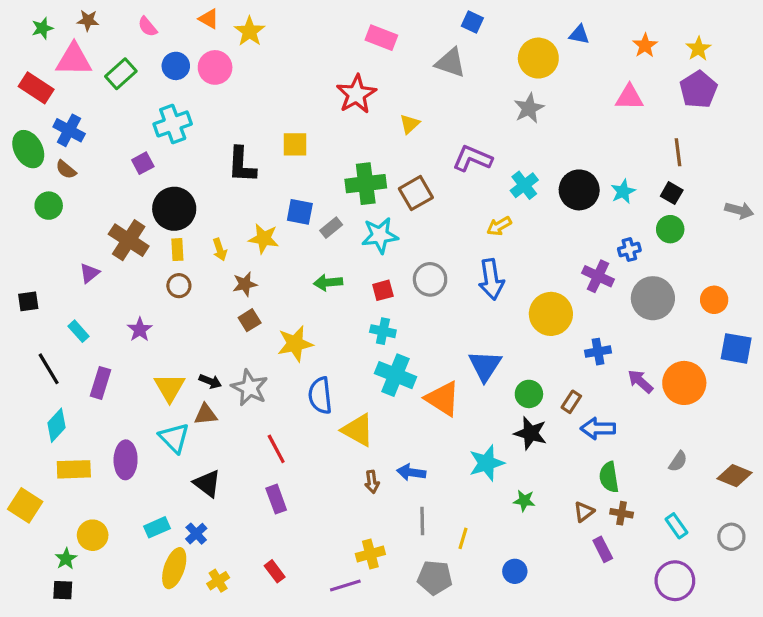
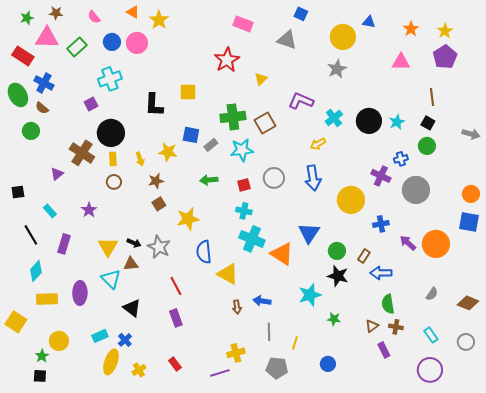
orange circle: (714, 300) -> (471, 194), moved

